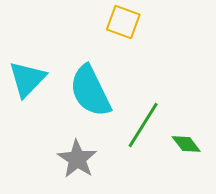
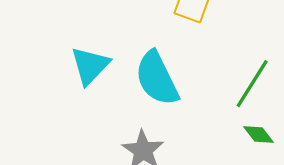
green line: (143, 125) -> (252, 84), moved

